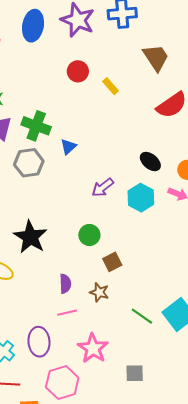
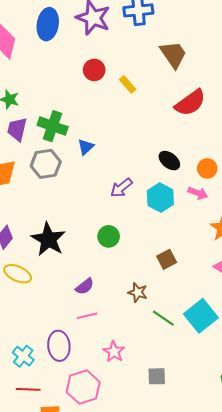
brown square: (112, 262) -> (167, 259), moved
purple semicircle: (65, 284) -> (85, 286), turned 54
brown star: (99, 292) -> (138, 292), moved
pink star: (93, 348) -> (114, 352), size x0.7

